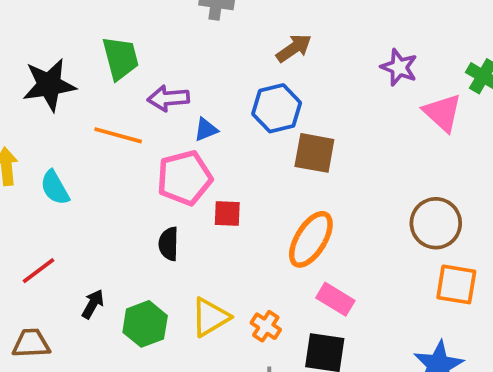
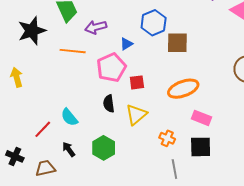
blue triangle: (206, 130) -> (126, 44), moved
cyan semicircle: (55, 188) -> (69, 117), moved
orange ellipse: (311, 239) -> (183, 89), turned 48
black arrow: (93, 304) -> (69, 149), moved, turned -56
yellow triangle: (210, 317) -> (136, 115), moved

